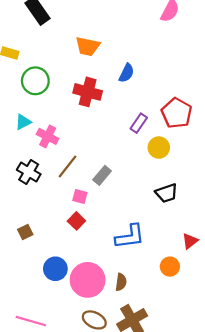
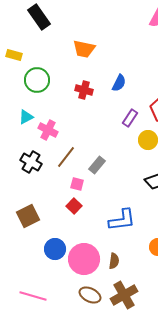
blue semicircle: (127, 73) -> (119, 83), moved
red cross: (88, 92) -> (84, 90), size x0.7
brown square: (25, 232) -> (28, 216), size x1.6

